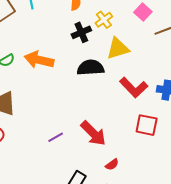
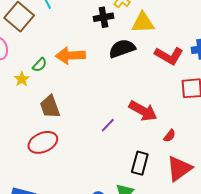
black cross: (81, 32) -> (103, 17), turned 30
yellow triangle: (118, 48) -> (143, 23), turned 30

